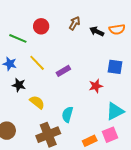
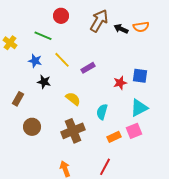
brown arrow: (75, 23) -> (99, 21), size x1.6
red circle: (41, 26) -> (61, 16), moved
blue square: (115, 67) -> (140, 76), moved
yellow semicircle: (37, 102) -> (73, 99), moved
cyan semicircle: (67, 114) -> (102, 112), moved

